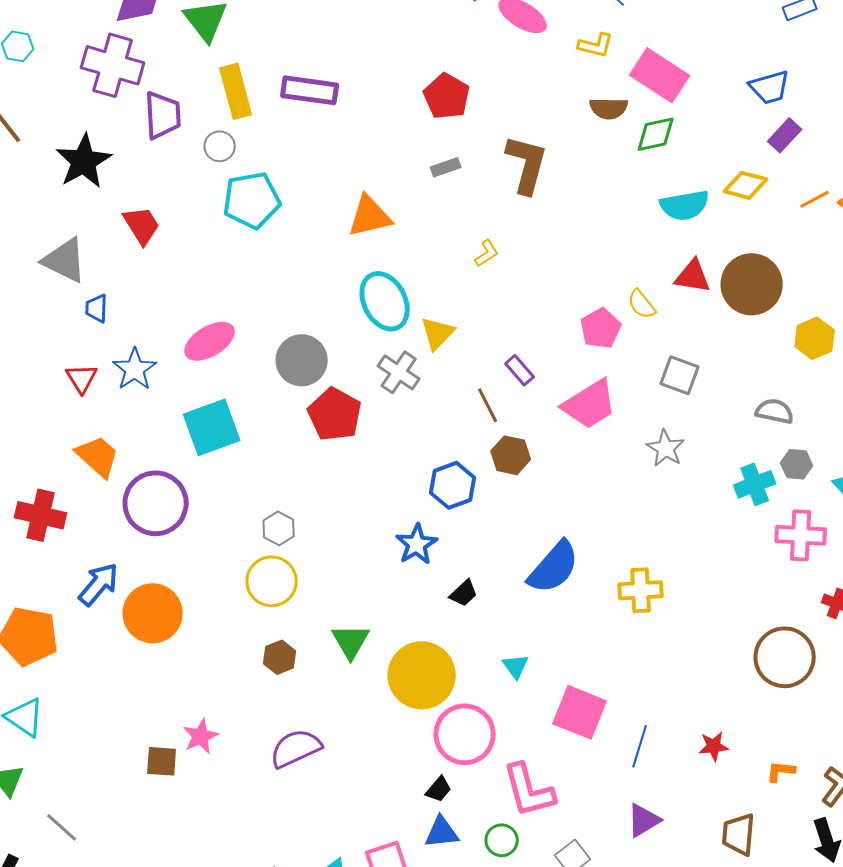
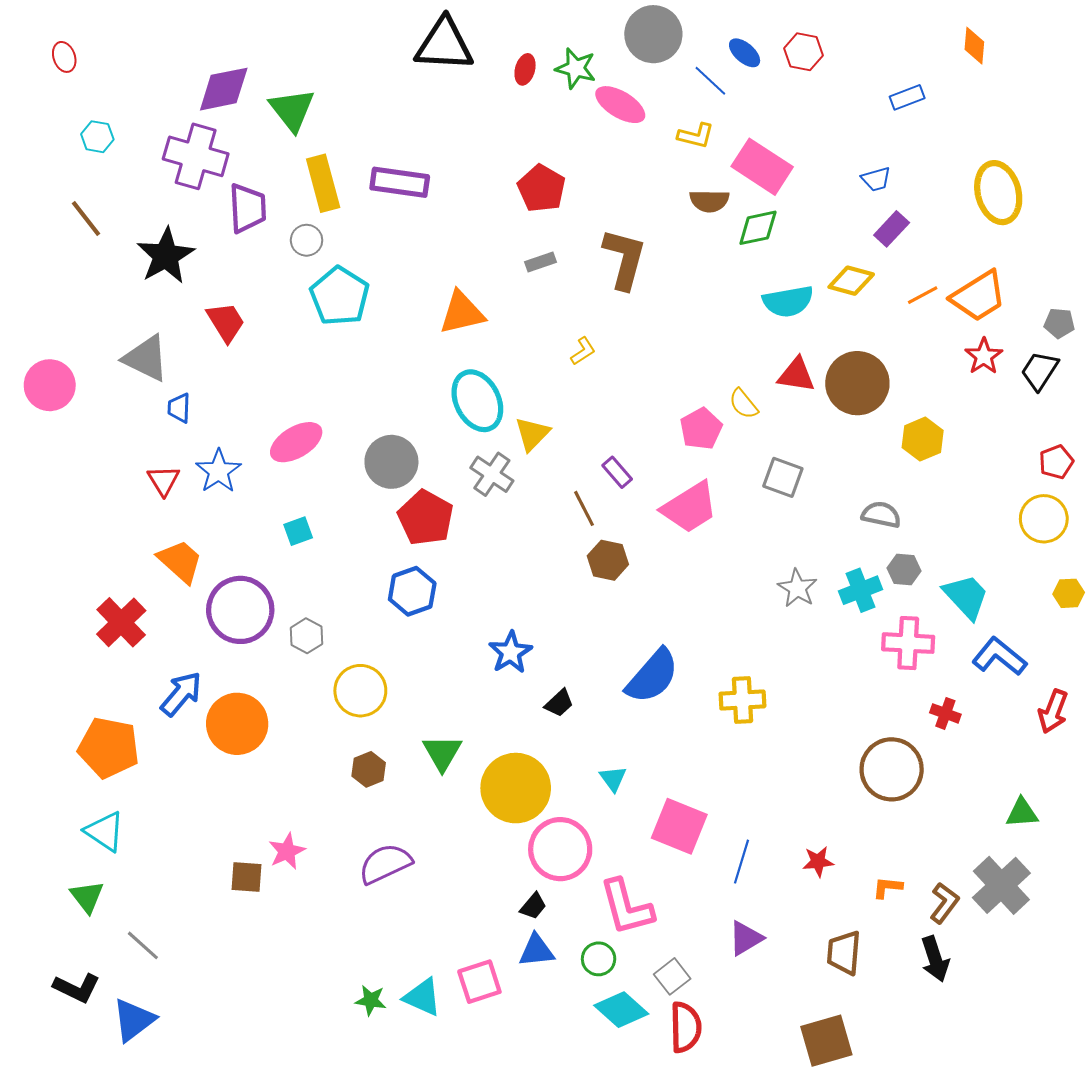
blue trapezoid: (770, 87) -> (876, 179), size x0.7
cyan pentagon: (252, 200) -> (340, 296), turned -30
cyan square: (212, 427) -> (298, 531), size x0.5
gray star: (666, 448) -> (797, 588), moved
blue hexagon: (453, 485) -> (412, 591), moved
red cross: (41, 515) -> (121, 622), turned 33
gray hexagon: (279, 528) -> (307, 636), moved

